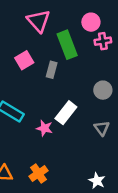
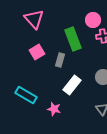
pink triangle: (39, 21) -> (34, 19), moved
white rectangle: (66, 113) -> (72, 85), moved

